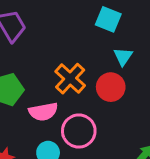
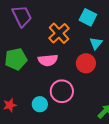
orange cross: (70, 79) -> (59, 33), moved
pink semicircle: (43, 112) -> (48, 60), moved

